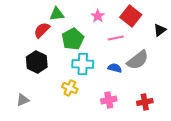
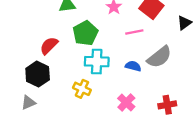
red semicircle: (42, 30) -> (49, 46), moved
black hexagon: (37, 62) -> (38, 74), moved
pink cross: (109, 100) -> (126, 103), turned -35

